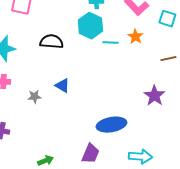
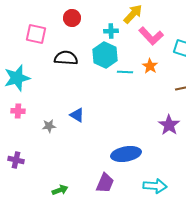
black semicircle: (51, 42) -> (66, 58), moved

